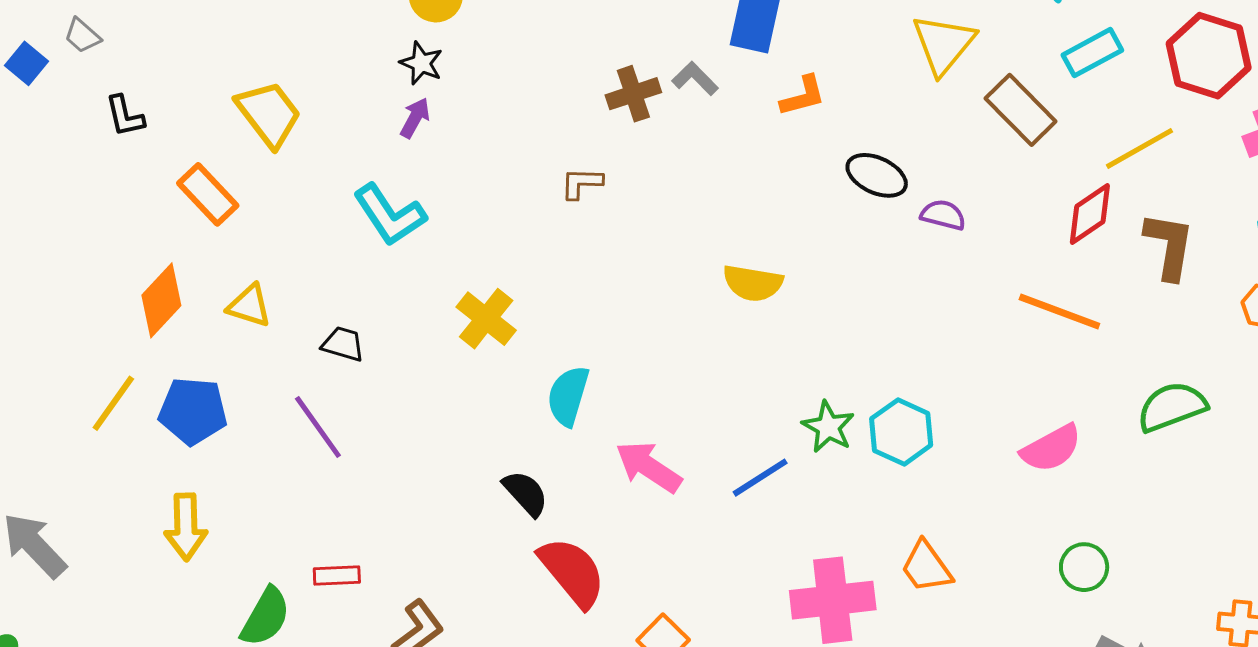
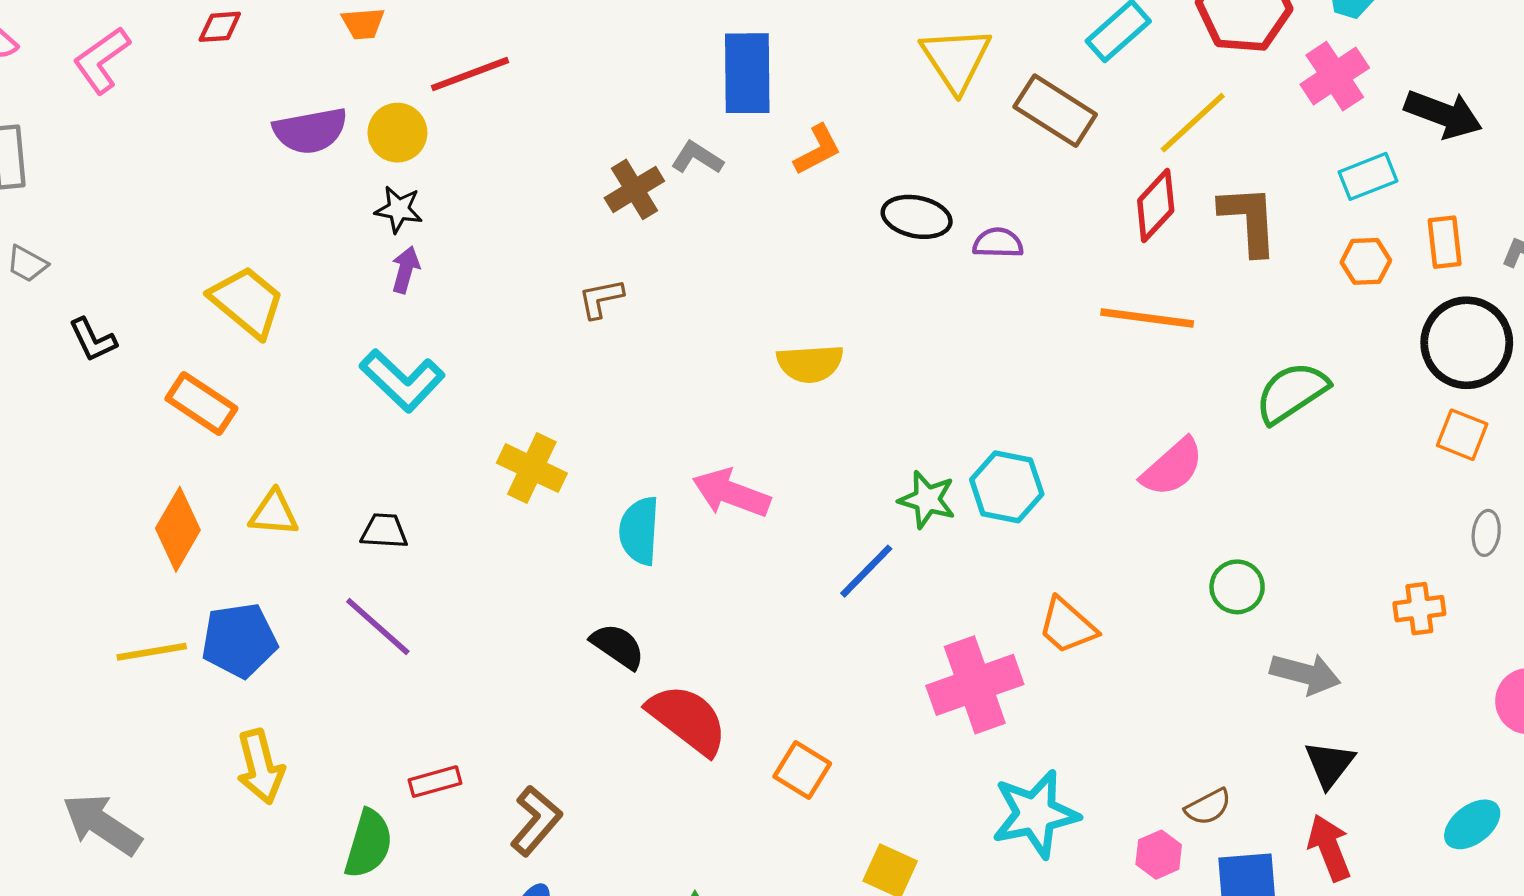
yellow line: (113, 403) -> (152, 652), turned 58
pink arrow: (649, 467) -> (731, 493), moved

